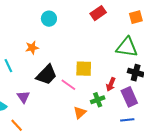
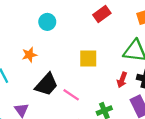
yellow square: (84, 69) -> (88, 59), moved
red arrow: (111, 84) -> (122, 80), moved

